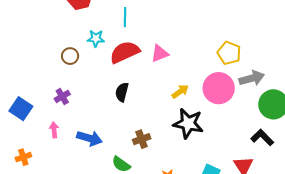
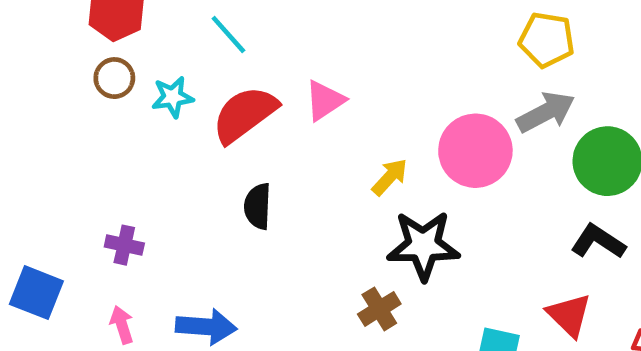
cyan line: (125, 17) -> (228, 34), turned -30
yellow pentagon: (229, 53) -> (547, 40), moved
brown circle: (70, 56) -> (114, 78), moved
purple cross: (62, 96) -> (124, 245), turned -35
brown cross: (142, 139) -> (379, 309), moved

